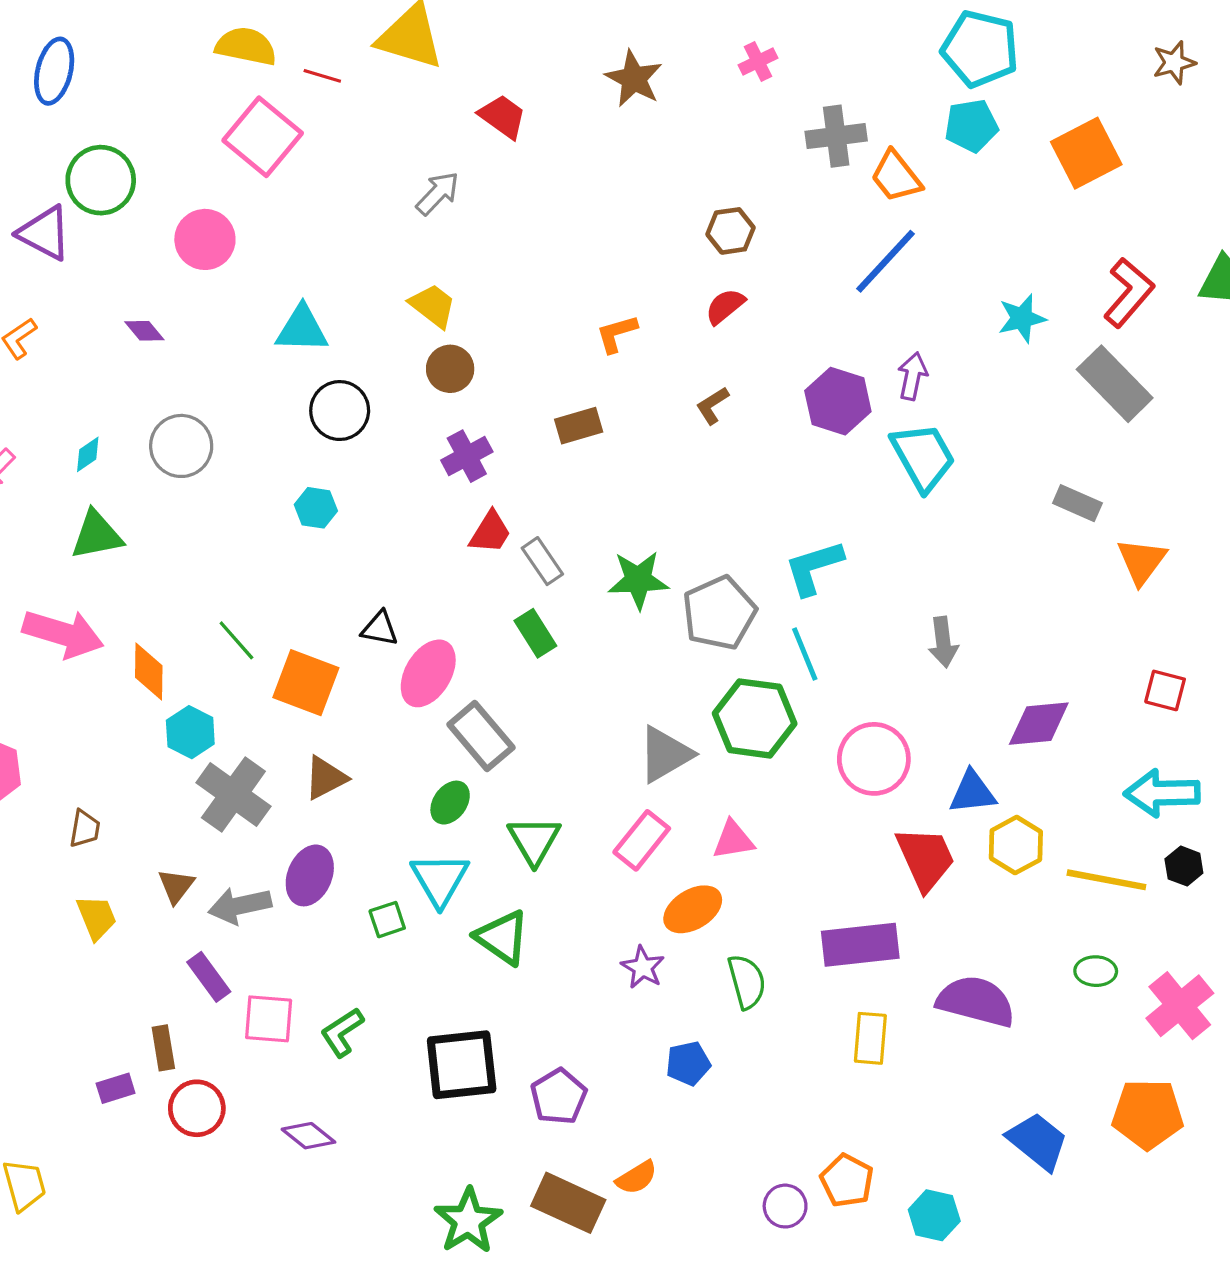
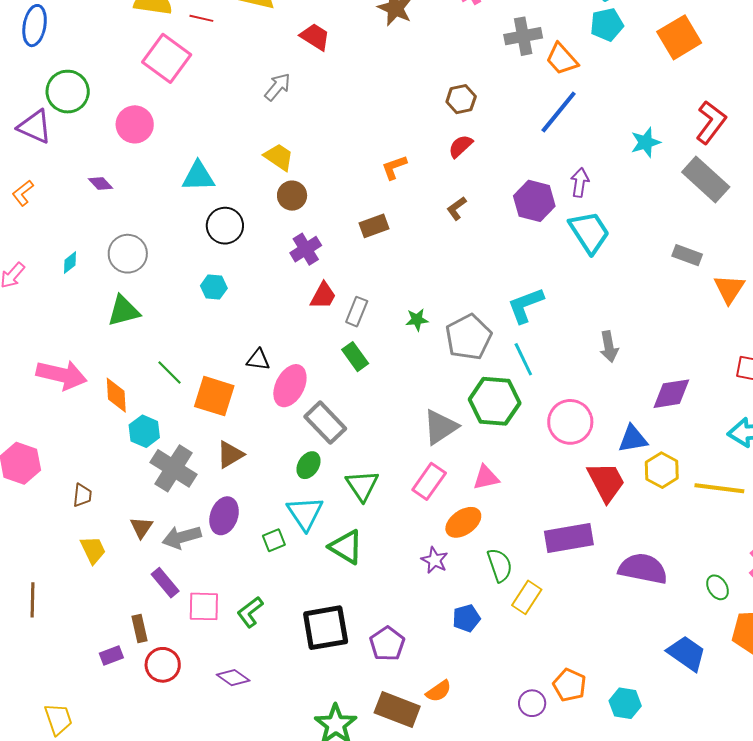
green triangle: (97, 535) -> (124, 311), moved
gray rectangle: (542, 561) -> (357, 312), turned 60
green star: (638, 580) -> (417, 320), size x0.6
green ellipse: (1096, 971) -> (718, 587), moved, turned 60
yellow rectangle: (870, 1038) -> (527, 597), moved, turned 32

